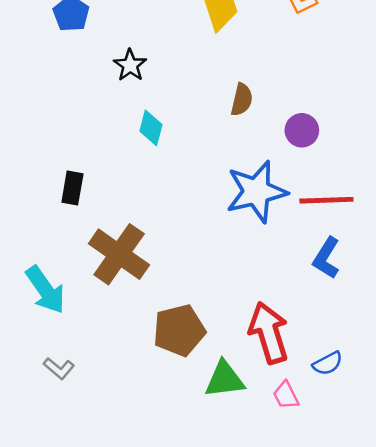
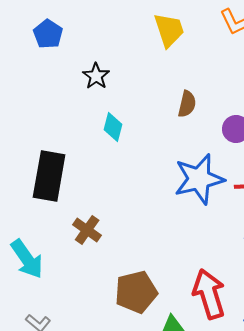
black rectangle: (72, 188) -> (49, 176), size x1.8
brown cross: (119, 254) -> (87, 230), size x0.6

